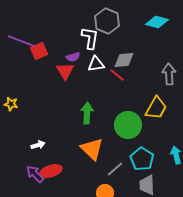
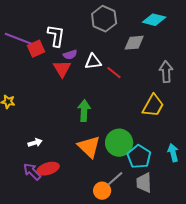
white L-shape: (90, 38) -> (56, 36), moved
gray diamond: (124, 60) -> (134, 43), moved
green circle: (128, 125) -> (119, 143), moved
gray line: (115, 169) -> (115, 179), moved

